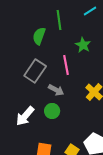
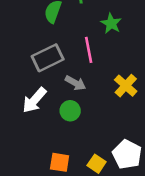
gray rectangle: (35, 71) -> (48, 58), turned 30
white arrow: (25, 116) -> (34, 100), moved

